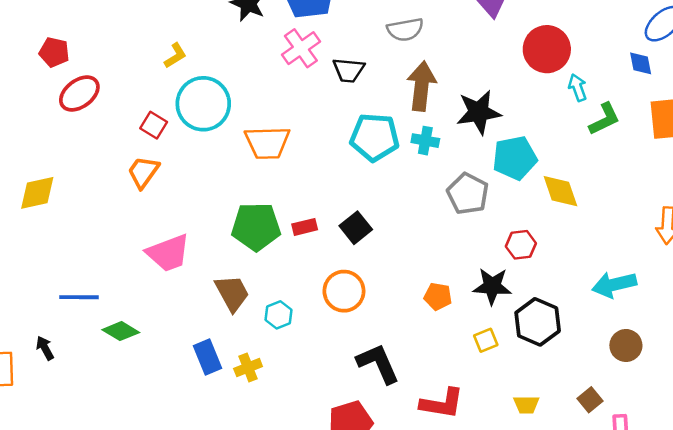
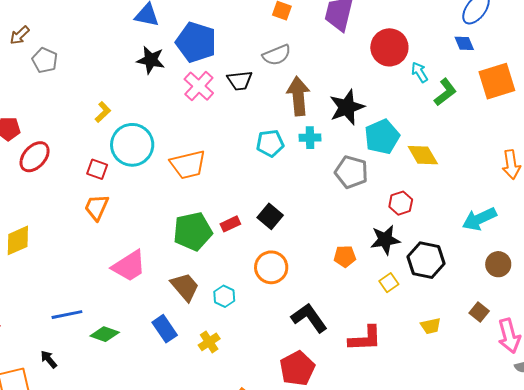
black trapezoid: (349, 70) -> (240, 80), moved
cyan pentagon: (375, 137) -> (270, 143), size x0.7
blue rectangle: (207, 357) -> (165, 329), moved

